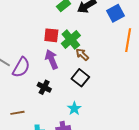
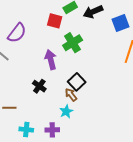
red square: (51, 35) -> (55, 21), moved
brown arrow: (82, 55) -> (71, 95), moved
purple semicircle: (21, 67) -> (17, 33), moved

